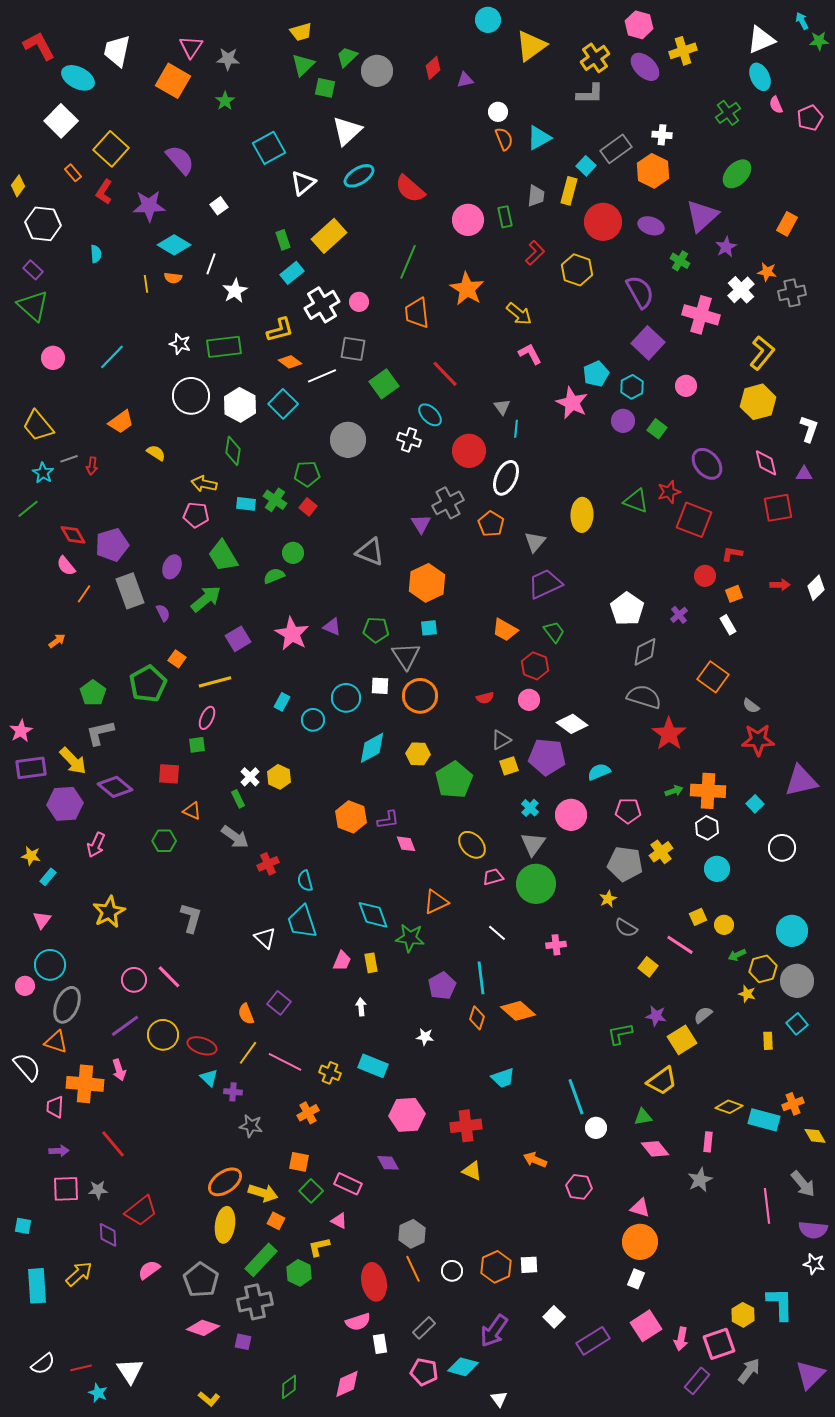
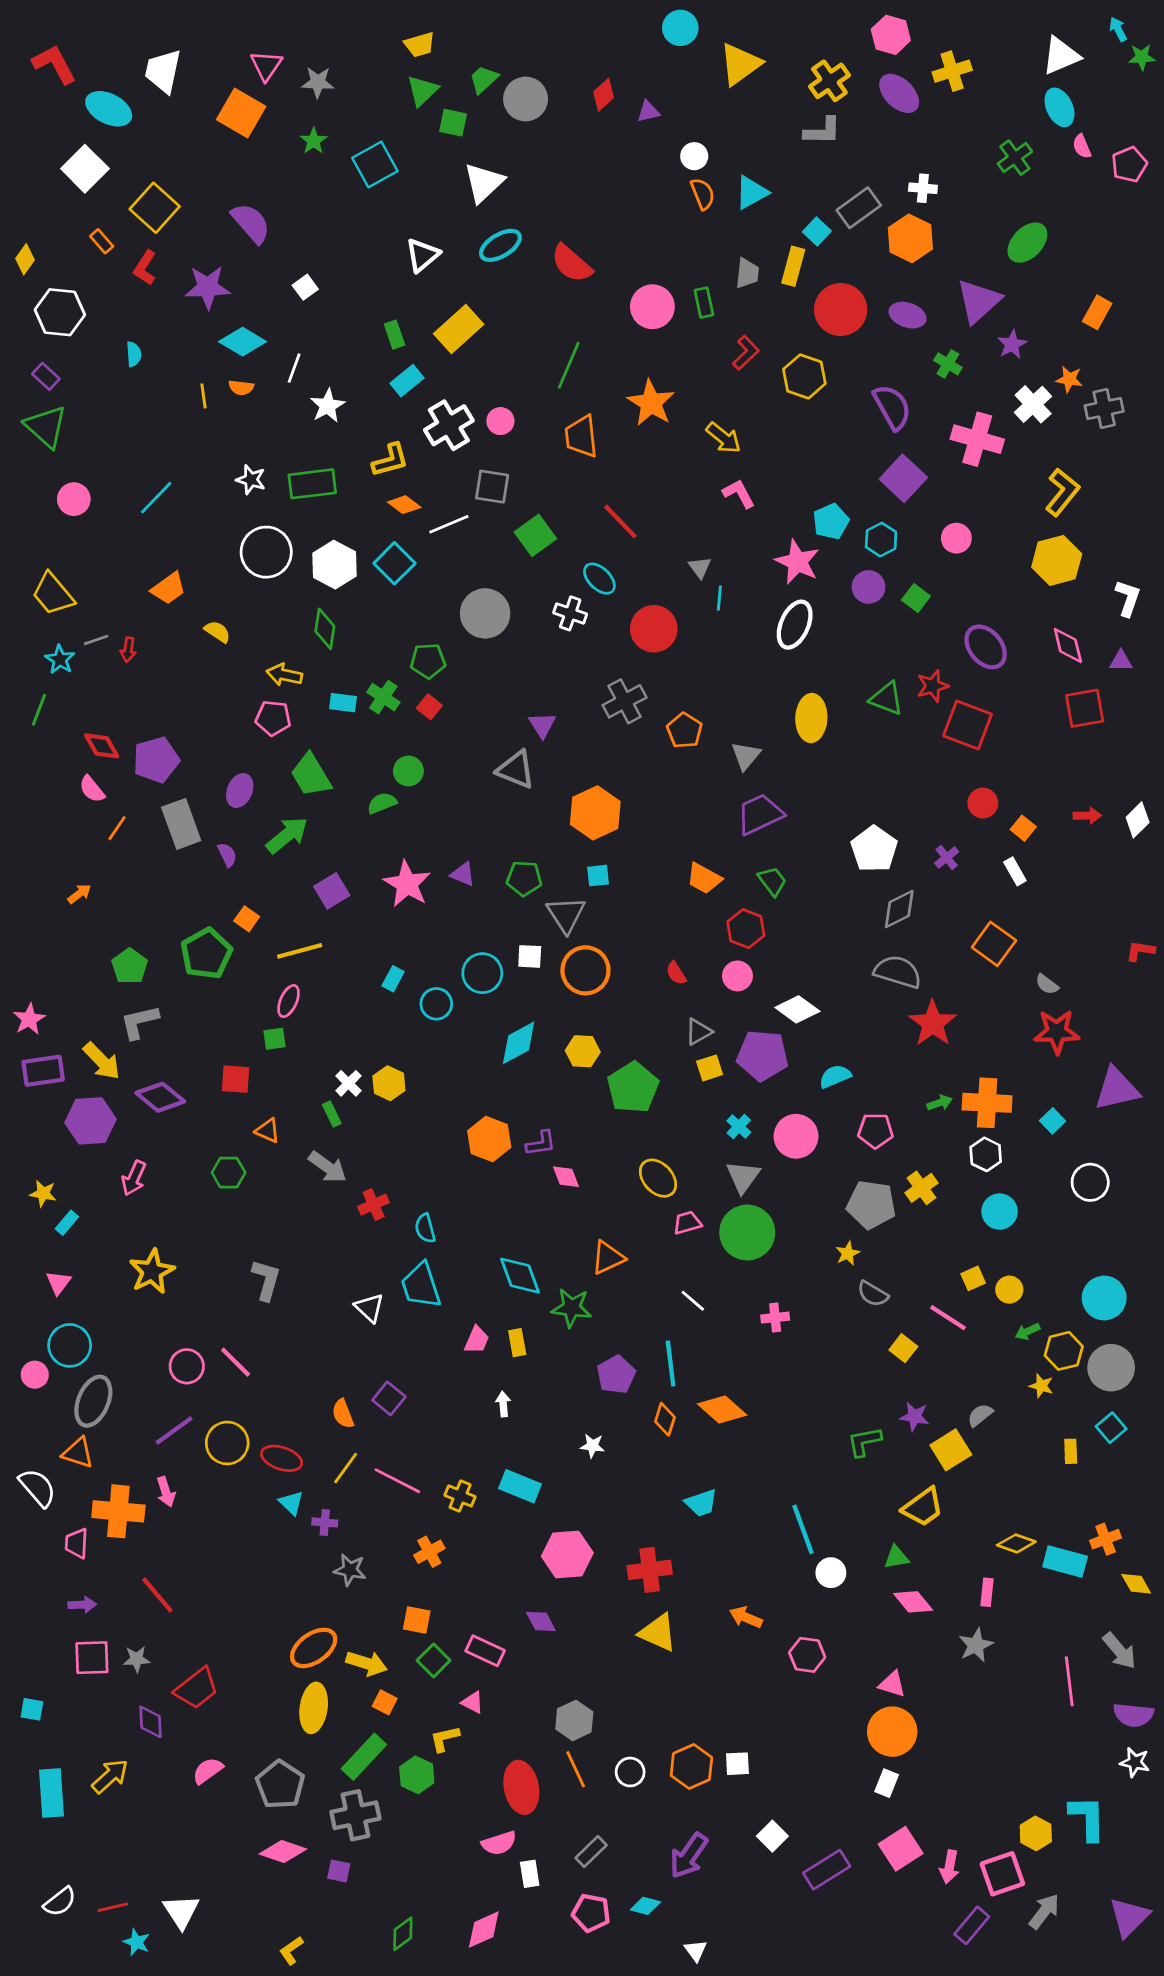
cyan square: (269, 148) -> (375, 165), moved
white ellipse: (506, 478) -> (795, 625), moved
green line: (28, 509) -> (39, 710), turned -30
purple triangle: (421, 524) -> (542, 725), moved
red L-shape: (732, 554) -> (1140, 951), moved
orange square: (734, 594) -> (1023, 828), turned -30
red semicircle: (485, 698) -> (676, 973), turned 72
yellow triangle: (472, 1171) -> (658, 1633), size x1.4
cyan diamond: (463, 1367) -> (645, 1906), size x0.7
yellow L-shape: (209, 1399) -> (291, 1950), turned 105

